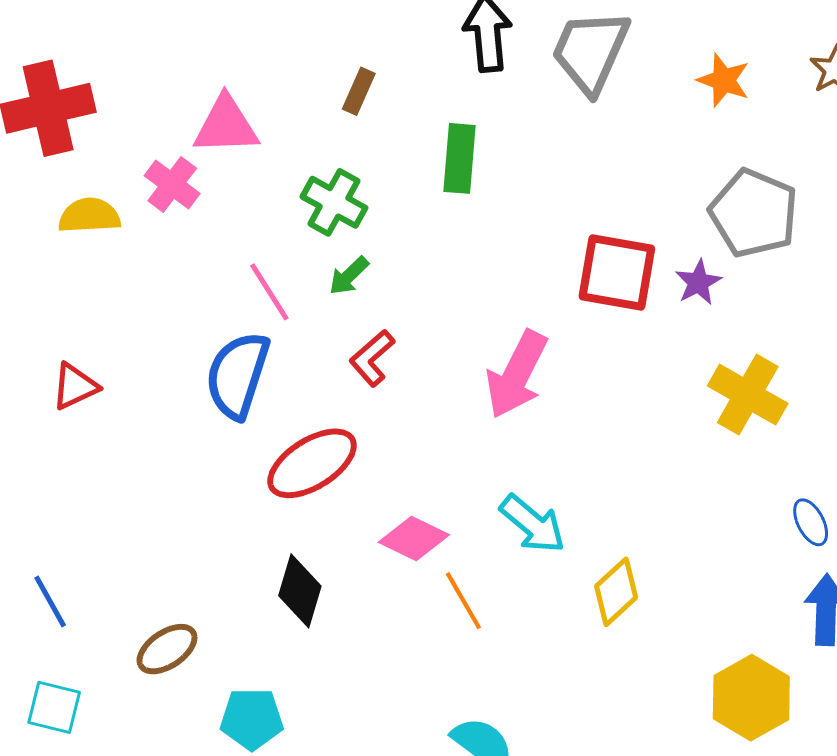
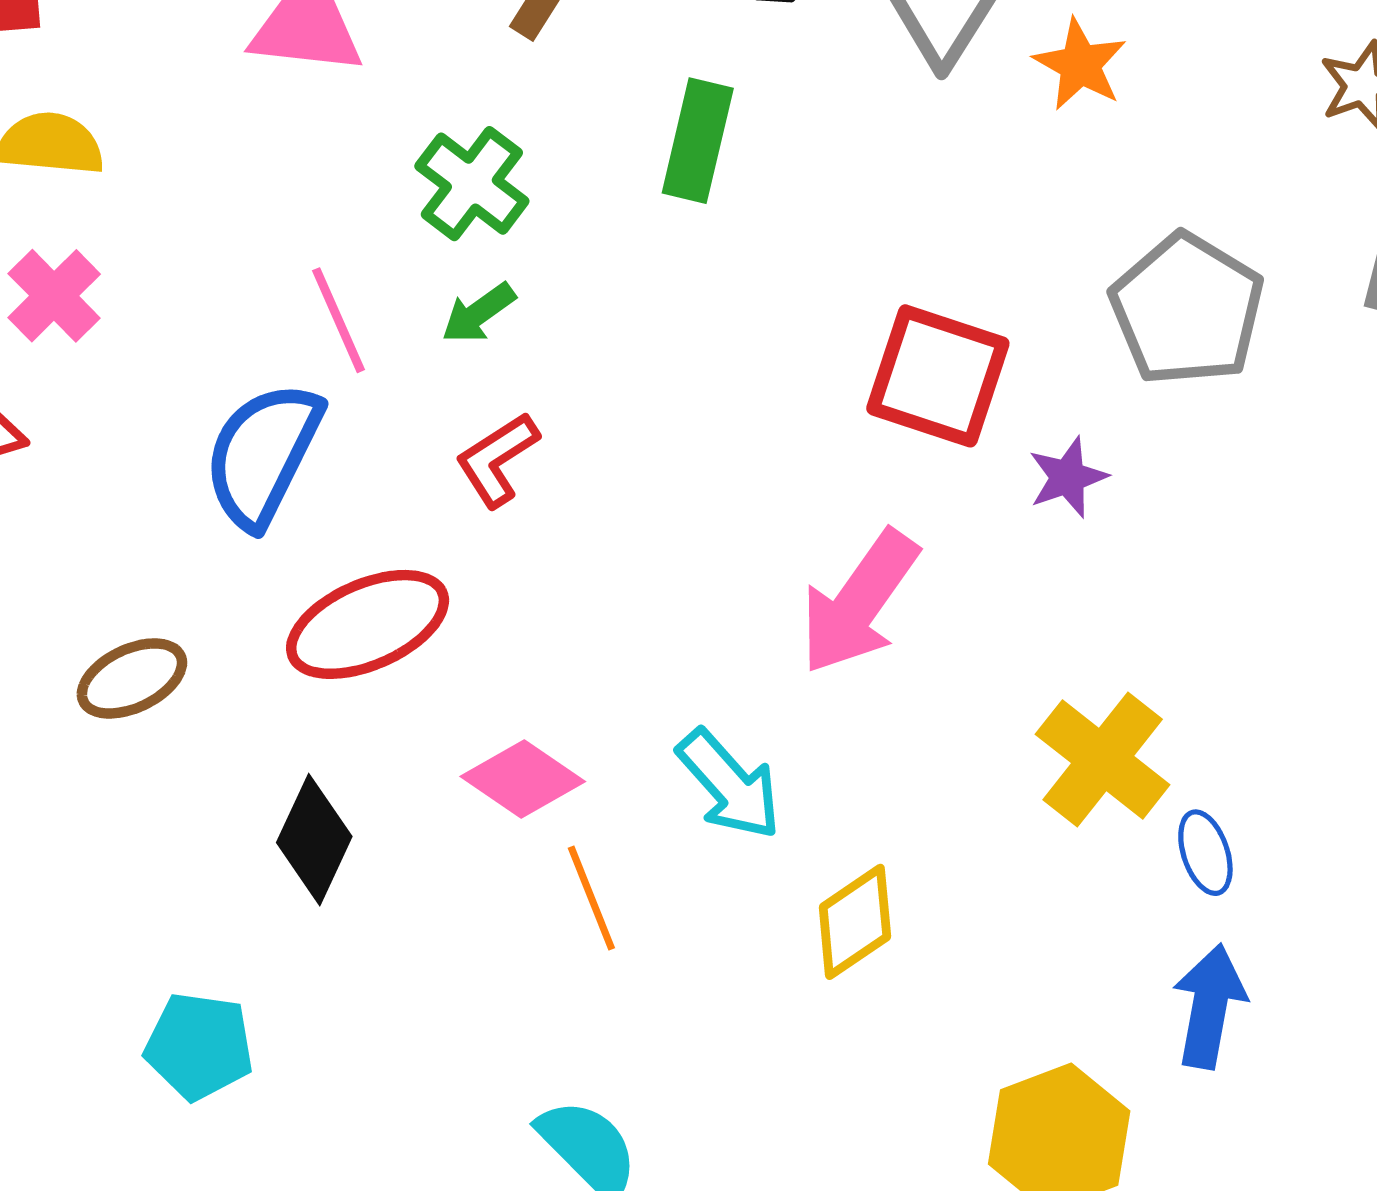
orange star: (724, 80) -> (1080, 65), moved
pink cross: (172, 185) -> (54, 296), moved
purple star: (698, 282) -> (1068, 477), moved
pink arrow: (517, 374) -> (859, 602), moved
yellow cross: (748, 395) -> (1103, 760), moved
brown ellipse: (167, 649) -> (132, 678), moved

